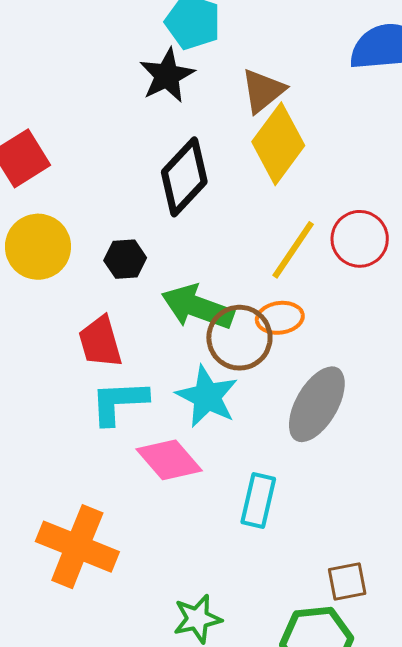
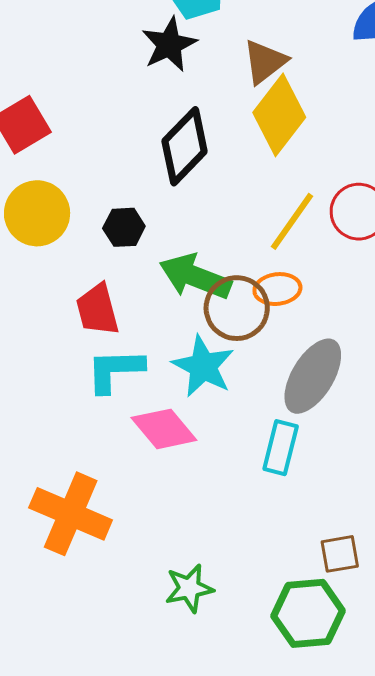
cyan rectangle: (258, 501) -> (281, 448), moved

